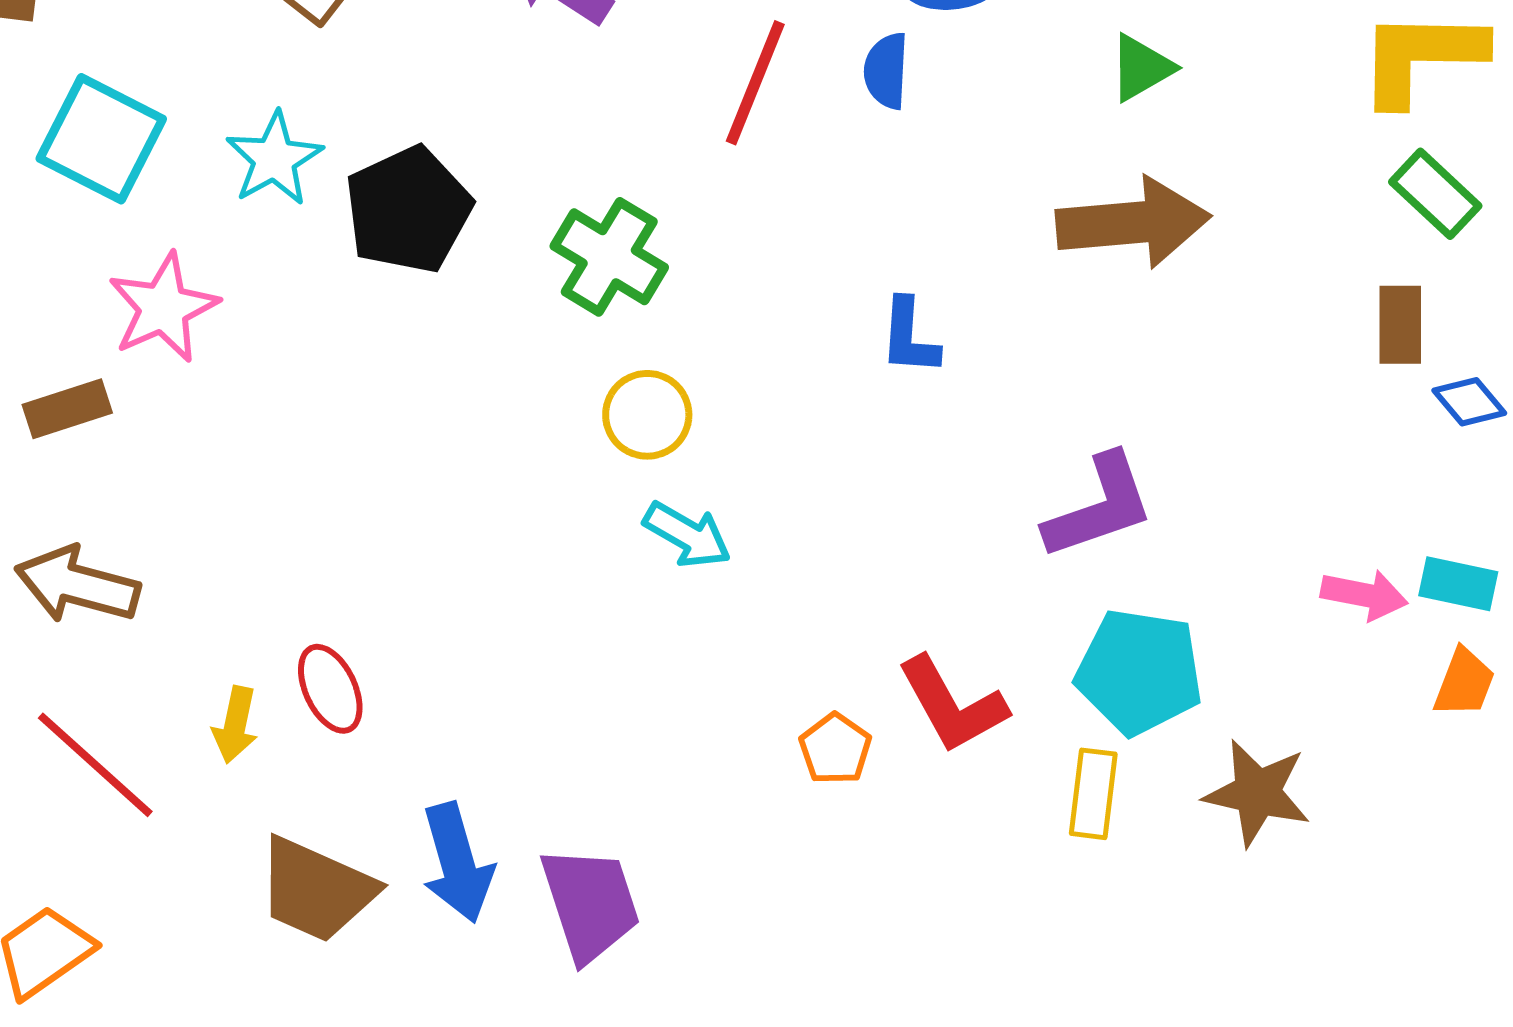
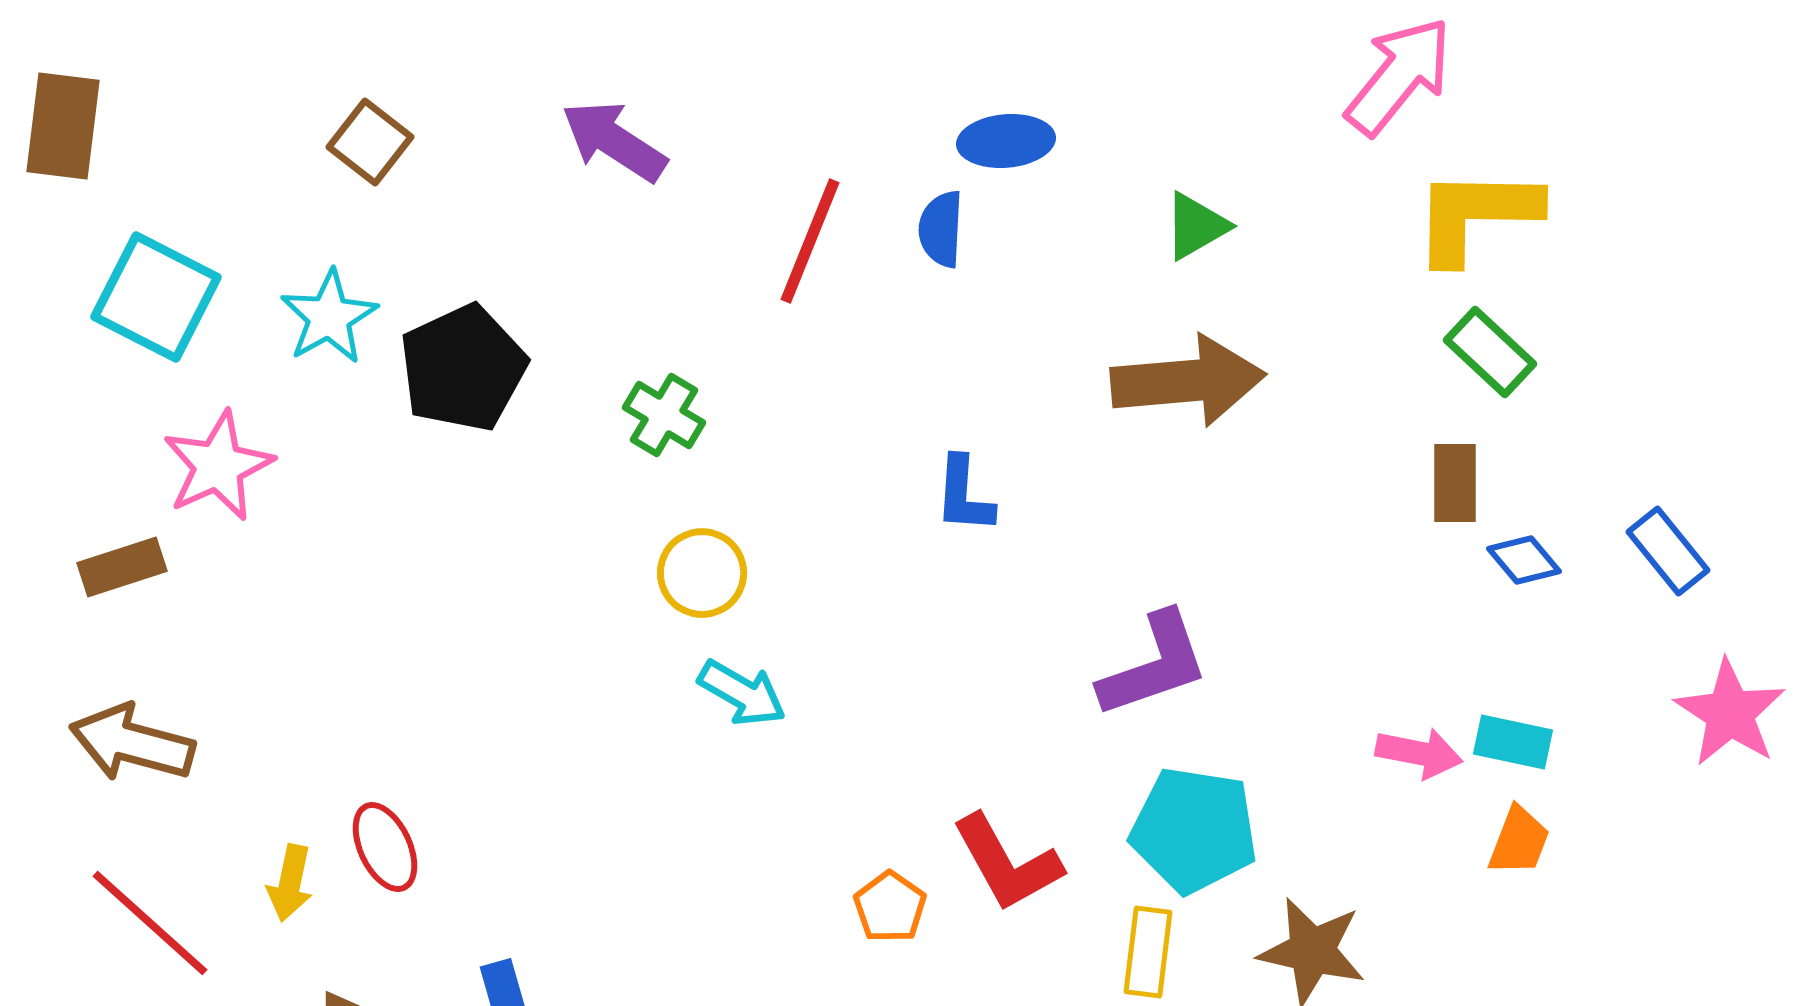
green cross: (609, 257) -> (664, 415), size x0.7

